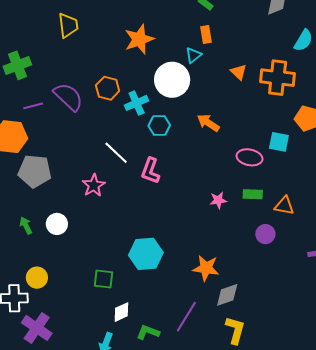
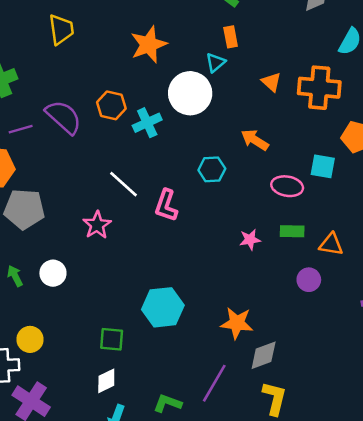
orange arrow: (208, 123) -> (255, 140), moved
cyan hexagon: (159, 126) -> (212, 169), moved
white diamond: (121, 312) -> (106, 381), moved

